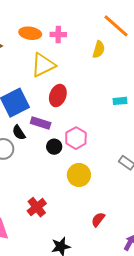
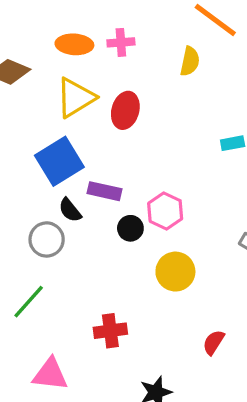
yellow triangle: (43, 65) -> (75, 98), moved
red ellipse: (58, 96) -> (125, 110), moved
red cross: (37, 207) -> (110, 331), turned 36

